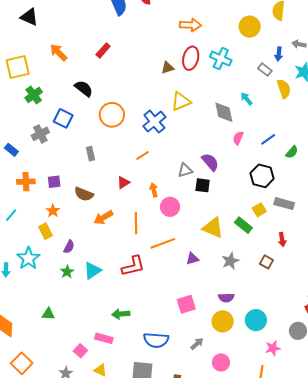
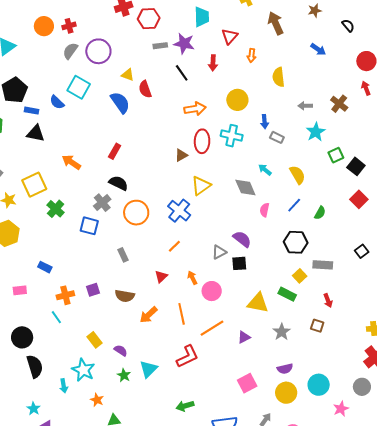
yellow circle: (250, 27) -> (237, 100), moved
blue arrow: (279, 54) -> (264, 122), moved
black semicircle: (84, 88) -> (118, 183), moved
yellow semicircle: (284, 89) -> (297, 175), moved
gray cross: (40, 134) -> (102, 203), moved
orange star: (53, 211) -> (97, 400), moved
cyan line: (11, 215) -> (56, 317), moved, turned -64
purple semicircle: (69, 247) -> (121, 351), turned -72

